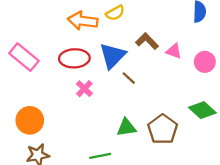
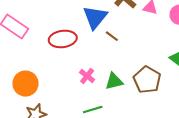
red ellipse: (74, 58) -> (63, 39), moved
pink cross: (84, 89) -> (87, 76), moved

